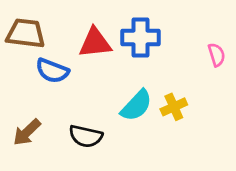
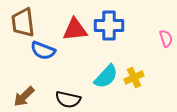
brown trapezoid: (26, 33) -> (23, 22), turned -104

